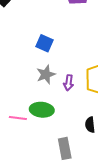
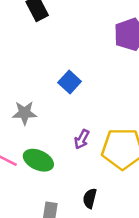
gray star: (46, 75) -> (25, 113), moved

